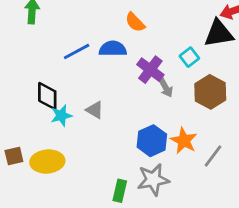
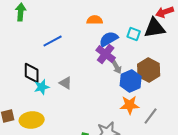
orange semicircle: (135, 22) -> (95, 20), turned 133
blue semicircle: (113, 49) -> (109, 39), moved, turned -30
cyan square: (189, 57) -> (134, 34), moved, turned -32
blue hexagon: (152, 141) -> (131, 81), moved
orange star: (184, 141) -> (130, 105), turned -30

